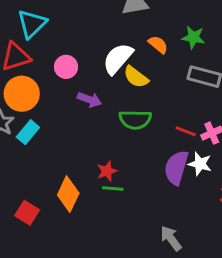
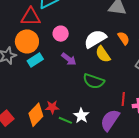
red line: (186, 131) -> (123, 99), turned 56
cyan rectangle: (28, 132) -> (35, 60), moved
white star: (200, 164) -> (81, 116), moved
red star: (107, 171) -> (52, 107), moved

